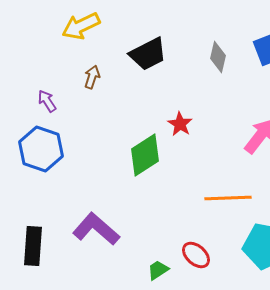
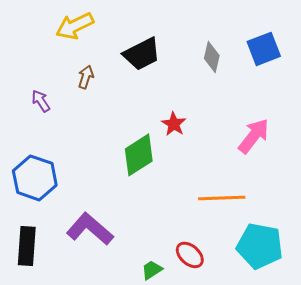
blue hexagon: (41, 149) -> (35, 178), moved

